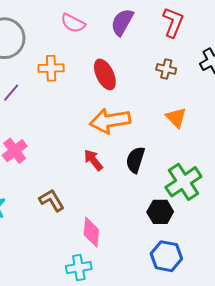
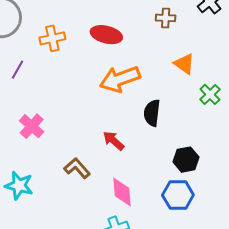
red ellipse: (105, 74) -> (106, 35), turned -40
red arrow: (93, 160) -> (114, 141), moved
green cross: (183, 182) -> (210, 94), moved, size x0.6
blue hexagon: (166, 256) -> (178, 195), moved

